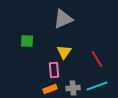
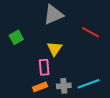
green square: (27, 41) -> (16, 37), turned -32
red line: (97, 59) -> (91, 32), moved, turned -30

